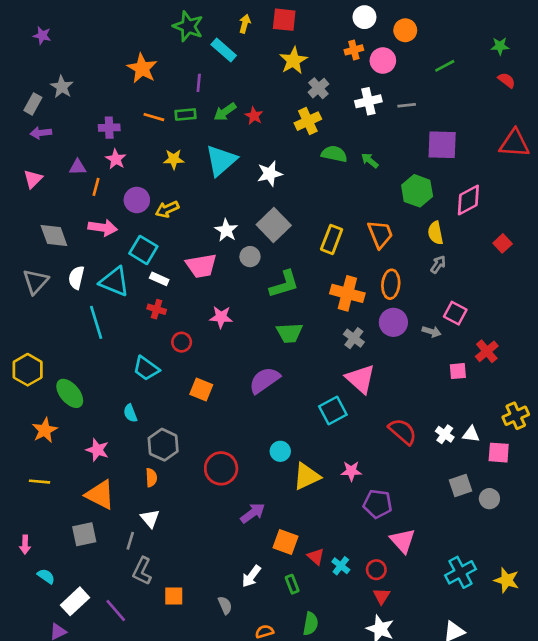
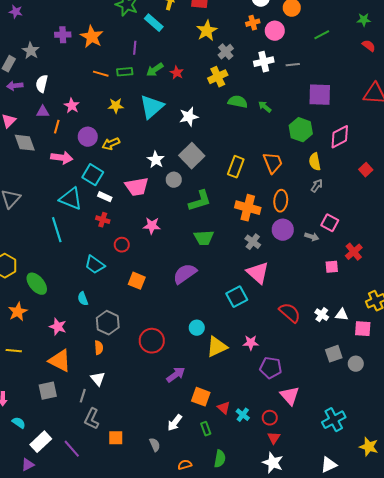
purple cross: (109, 128) -> (63, 35), moved
gray diamond: (54, 236) -> (25, 143), moved
white semicircle: (76, 278) -> (42, 84), moved
yellow star: (507, 580) -> (369, 447), moved

